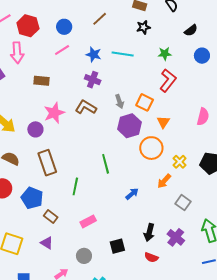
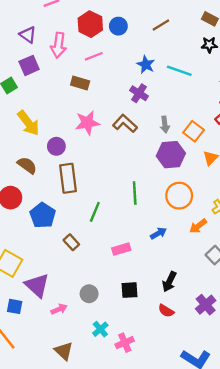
red hexagon: (28, 26) -> (90, 24), moved
pink line: (62, 50) -> (94, 56), moved
purple circle: (35, 129) -> (56, 146), moved
orange circle: (151, 148) -> (179, 196), moved
brown rectangle: (51, 216) -> (71, 242), moved
pink rectangle: (88, 221) -> (121, 249), moved
purple cross: (176, 237) -> (206, 305), moved
purple triangle: (47, 243) -> (37, 285), moved, size x1.6

